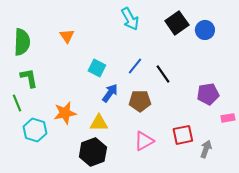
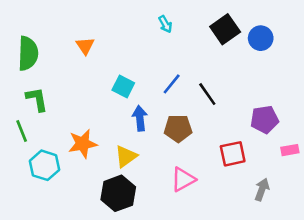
cyan arrow: (130, 19) -> (165, 24), size x0.6
blue arrow: (110, 93) -> (140, 118), turned -42
yellow triangle: (99, 123) -> (126, 156), turned -36
red square: (183, 135) -> (233, 154), moved

